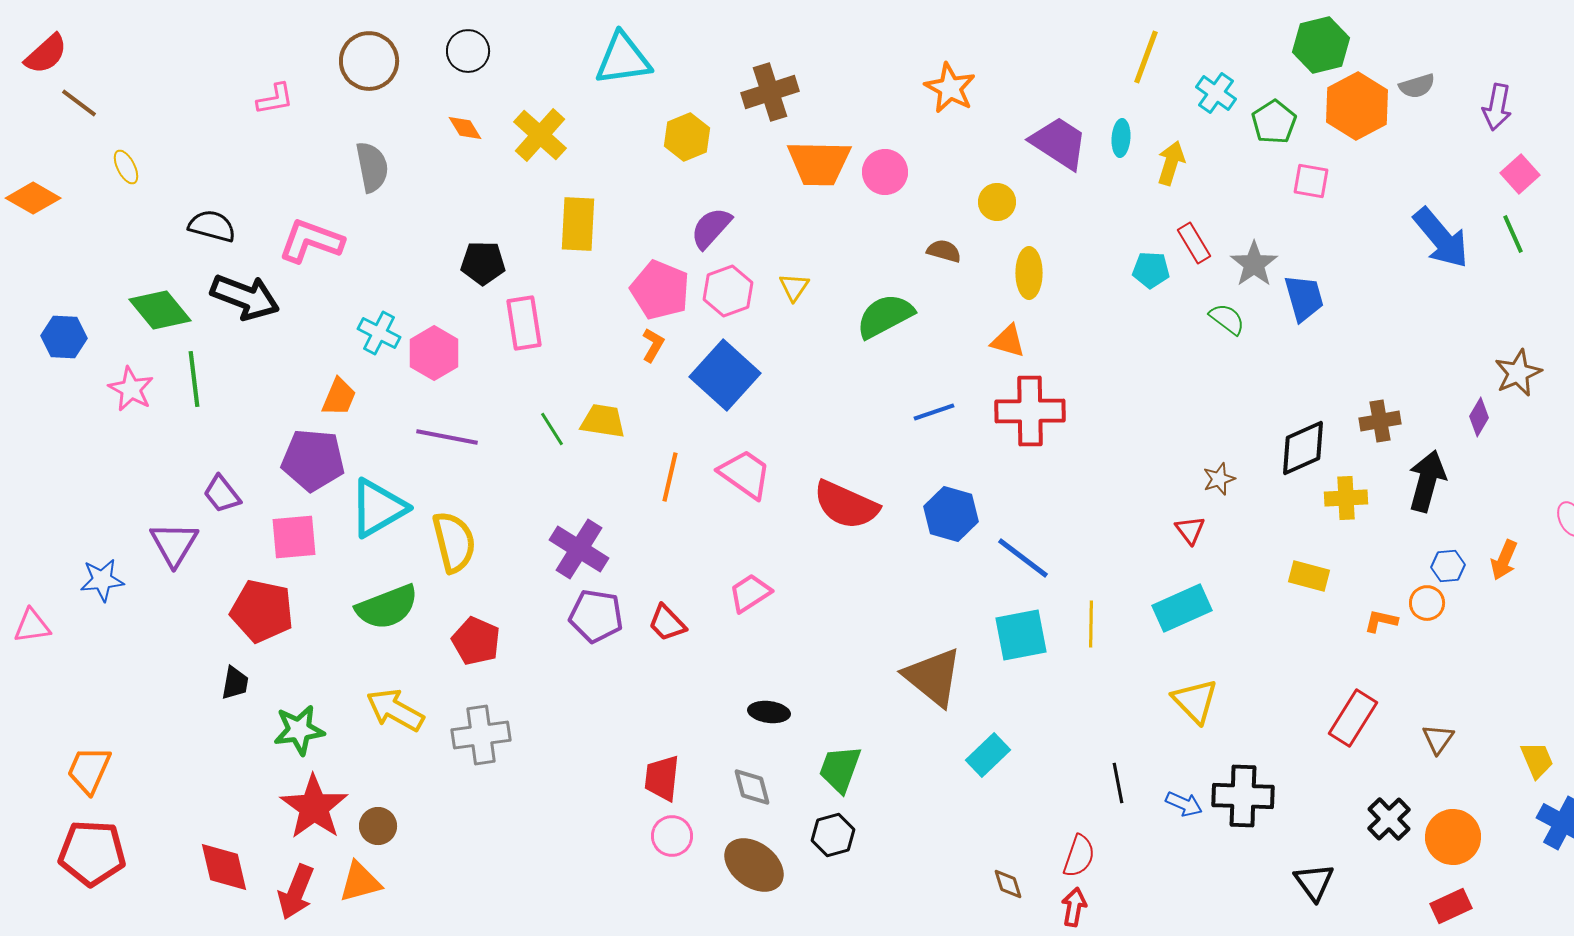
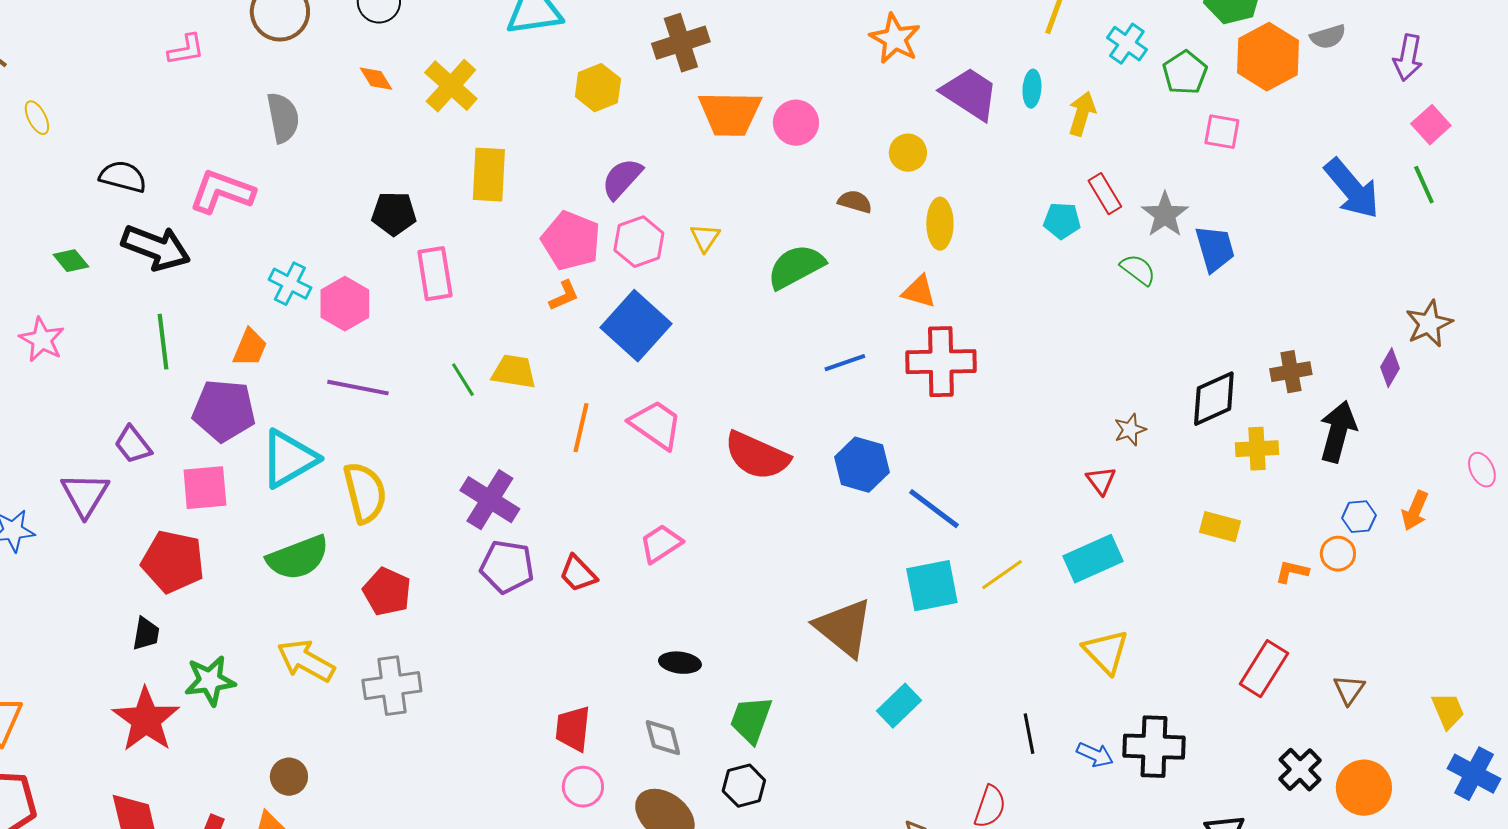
orange star: (950, 88) -> (895, 39), moved
green diamond: (160, 310) -> (71, 261), size x0.6
orange L-shape: (653, 345) -> (564, 296), turned 36
green line: (194, 379) -> (163, 342), moved
yellow line: (1091, 624) -> (1002, 575), turned 54
red star: (314, 807) -> (146, 720), moved

